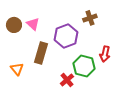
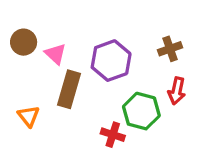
brown cross: (90, 18) -> (170, 49), moved
pink triangle: (33, 24) -> (56, 54), moved
red cross: (67, 80) -> (113, 135), turned -32

